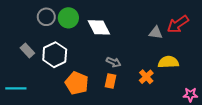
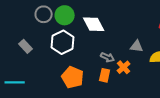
gray triangle: (156, 33) -> (137, 46), moved
white hexagon: (55, 55) -> (63, 42), moved
orange cross: (146, 77) -> (124, 67), moved

